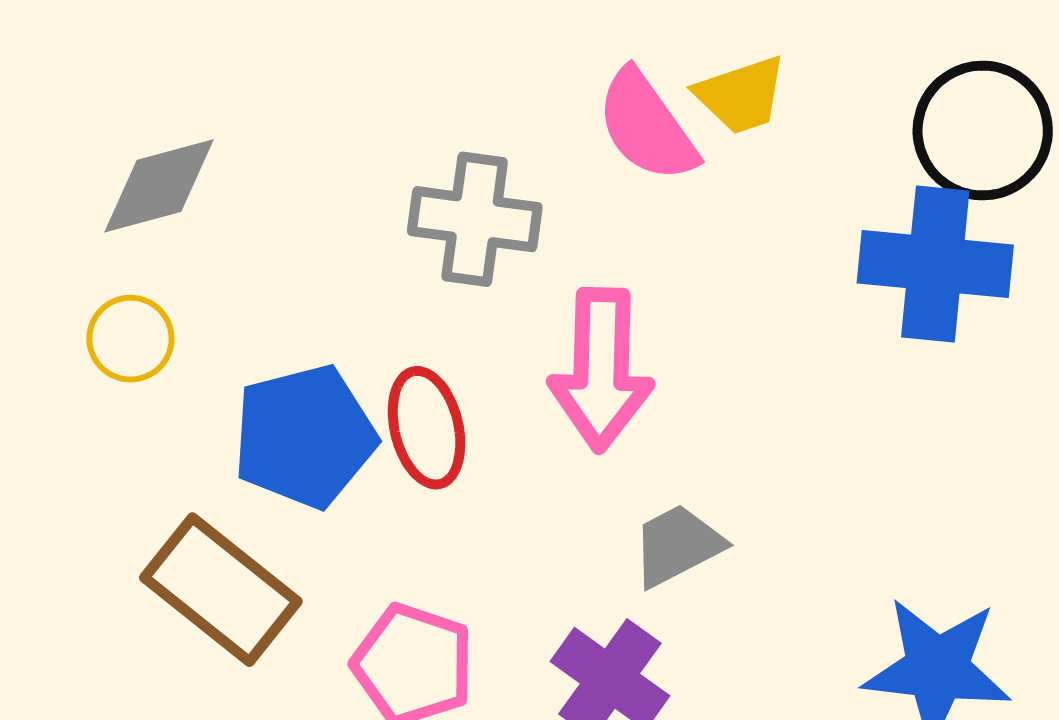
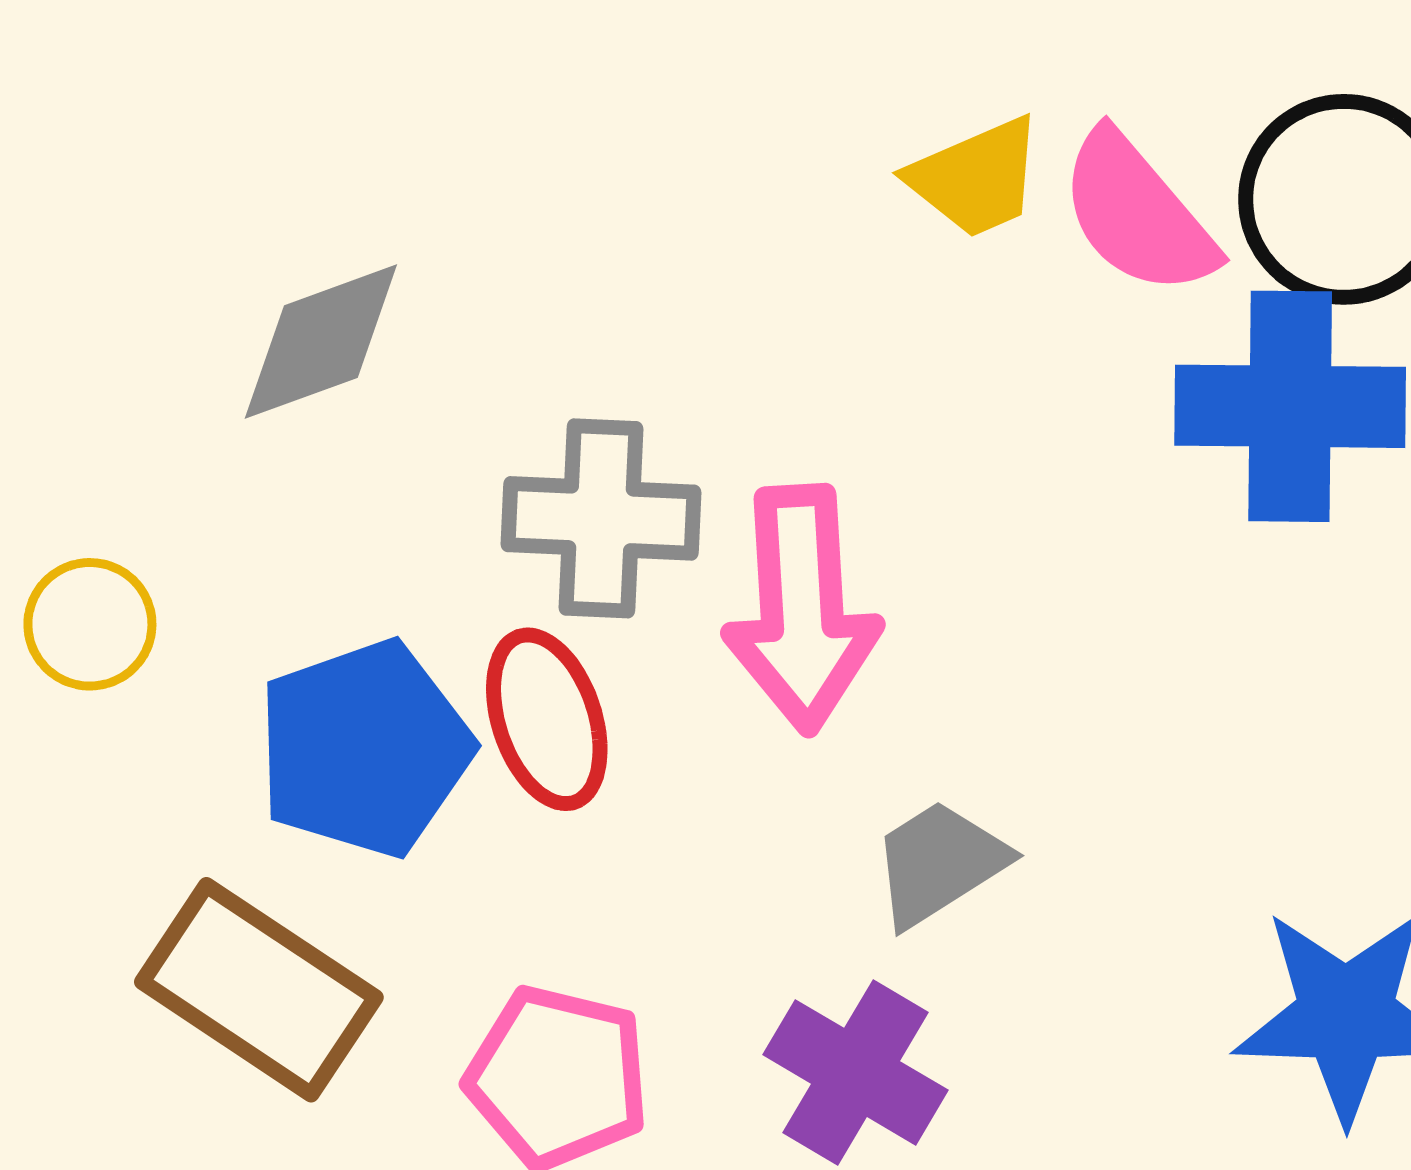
pink semicircle: (647, 126) -> (1138, 214), moved
gray diamond: (159, 186) -> (321, 342), moved
gray cross: (475, 219) -> (601, 518), moved

